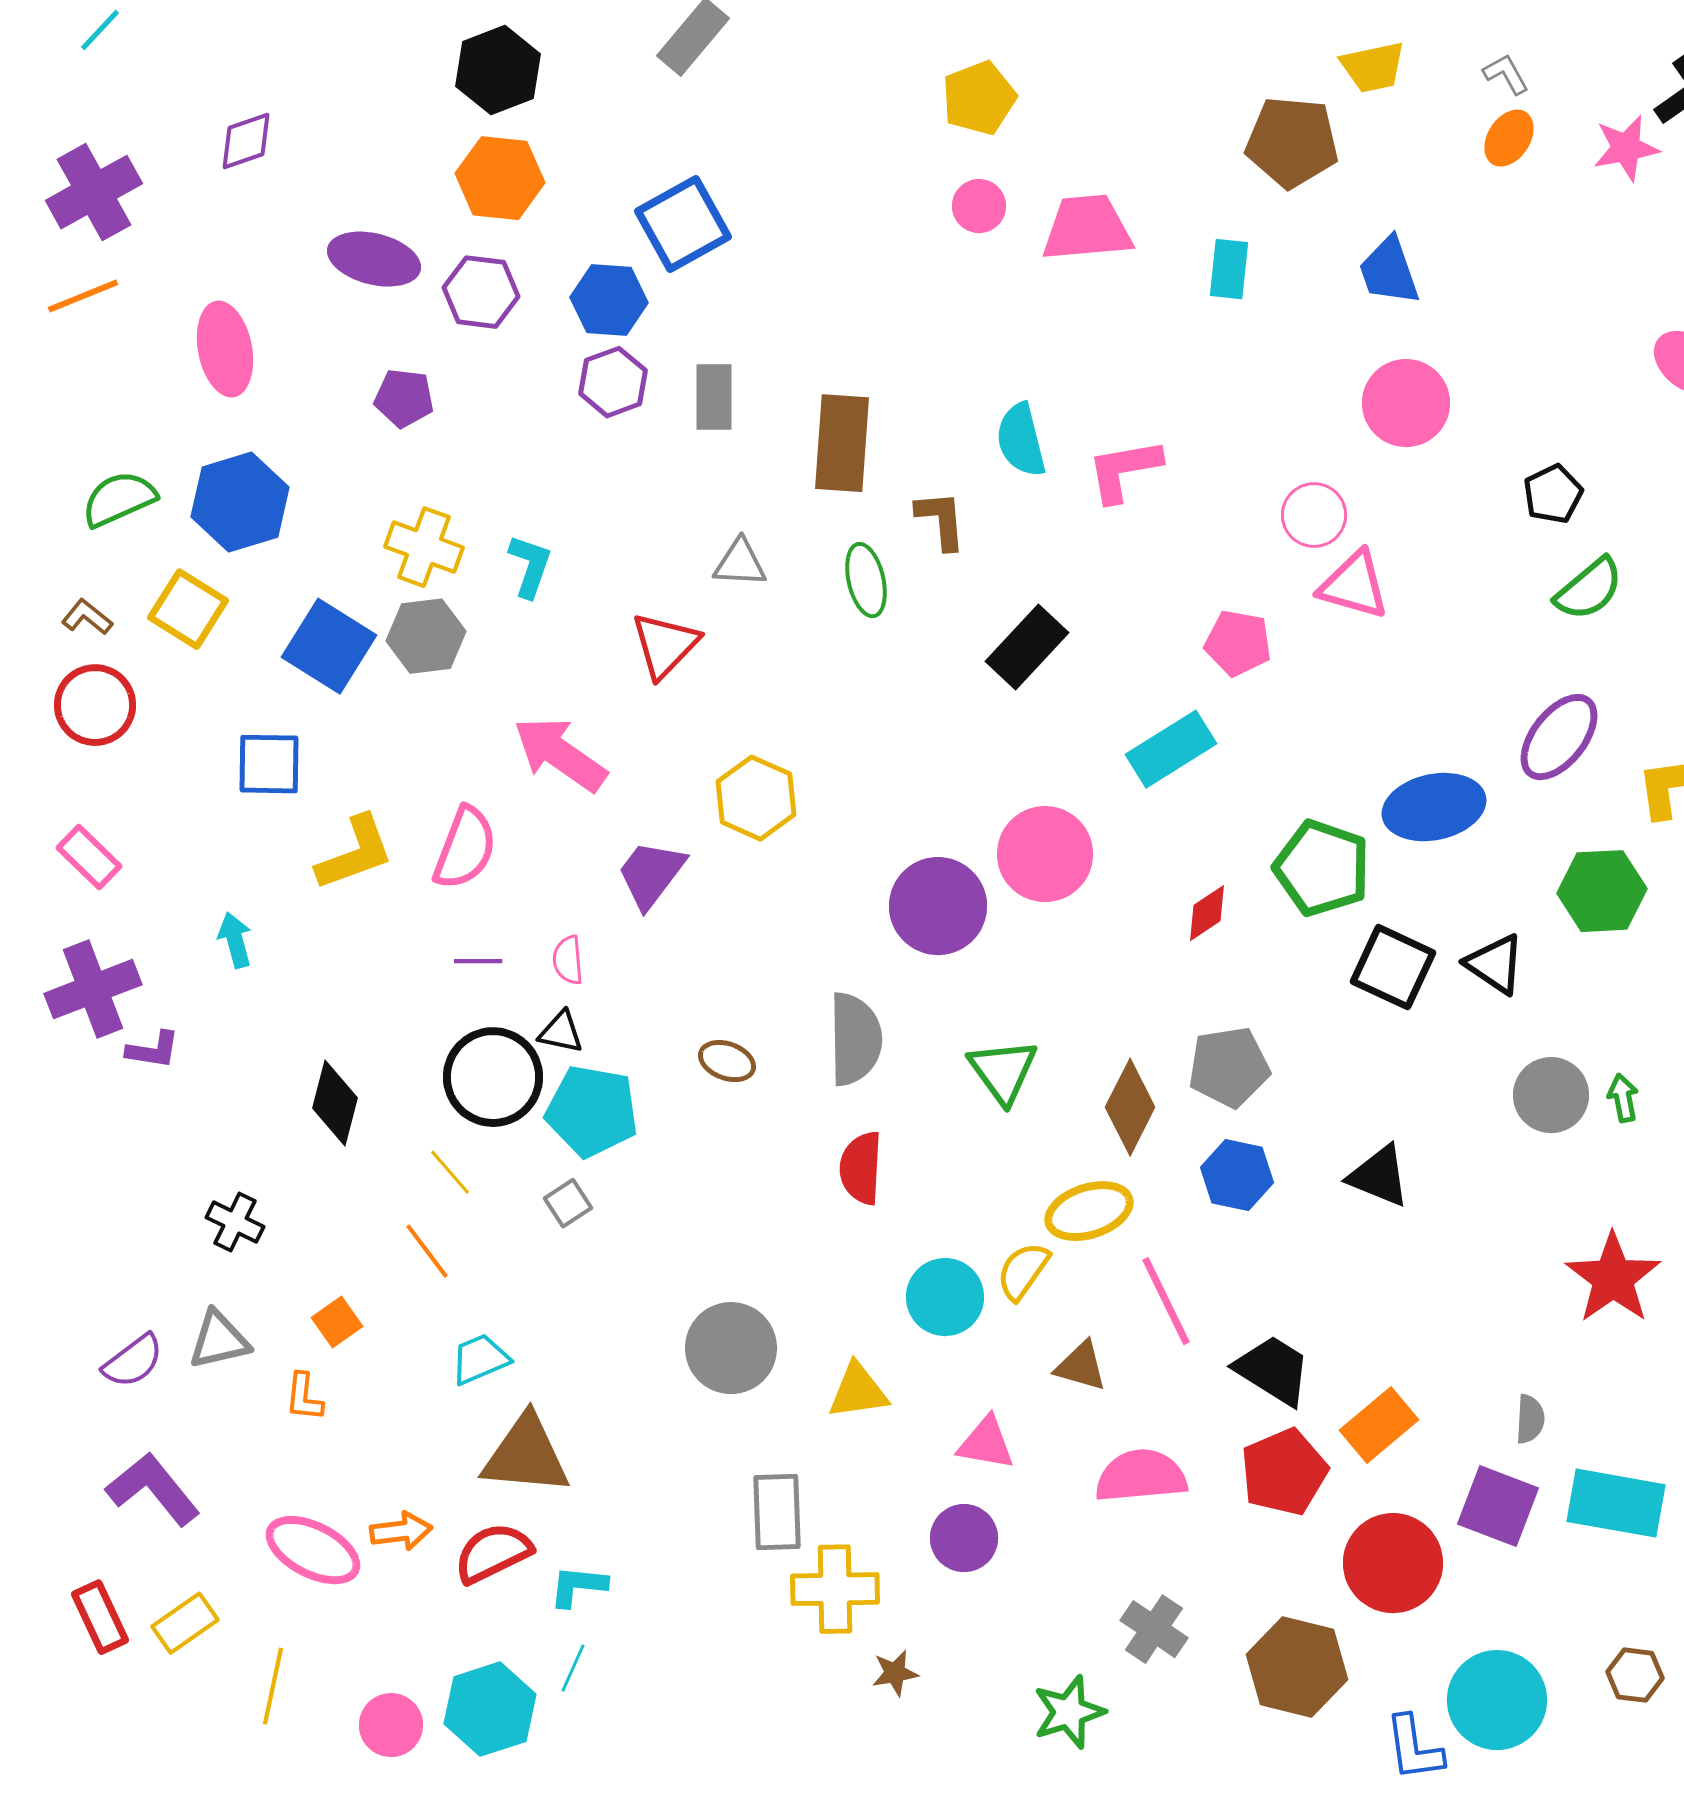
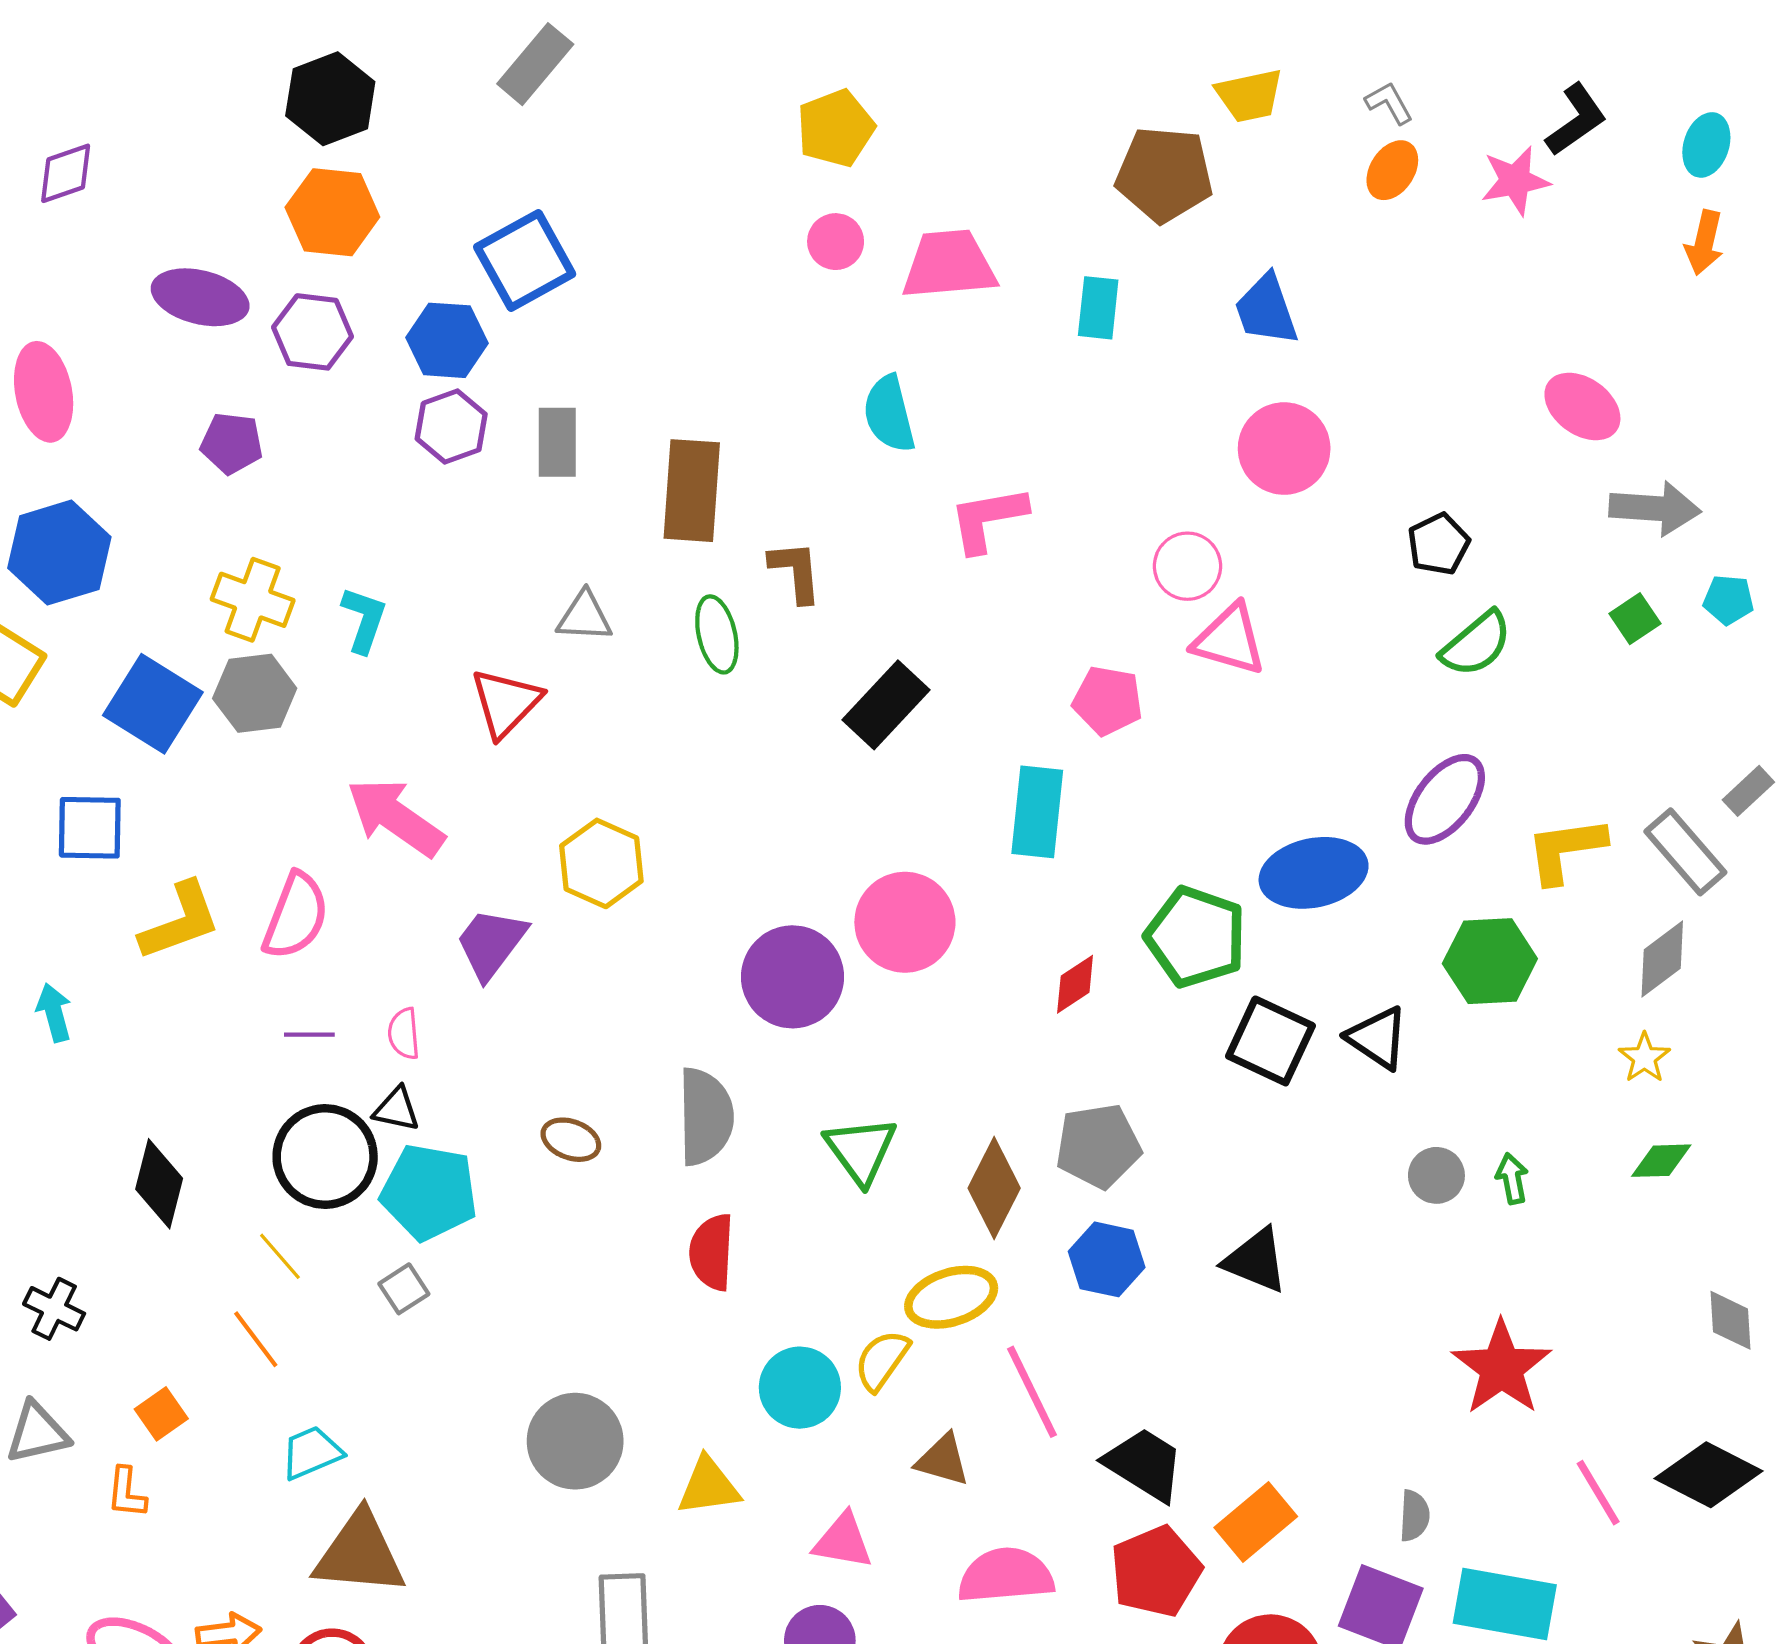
cyan semicircle: (1021, 440) -> (889, 414), moved
cyan rectangle: (1171, 749) -> (1037, 812), turned -52
gray circle: (1551, 1095) -> (1436, 1175), size x0.7

